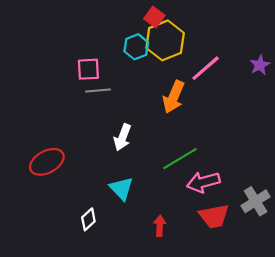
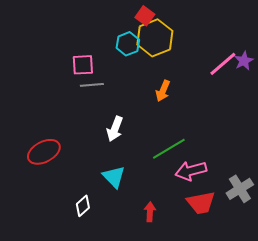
pink line: (206, 68) -> (223, 64), moved
orange arrow: (174, 97) -> (163, 91), size x0.7

